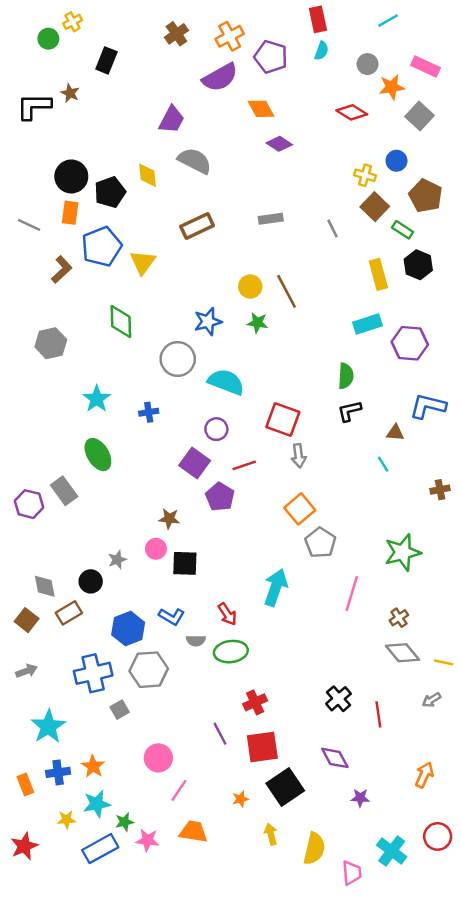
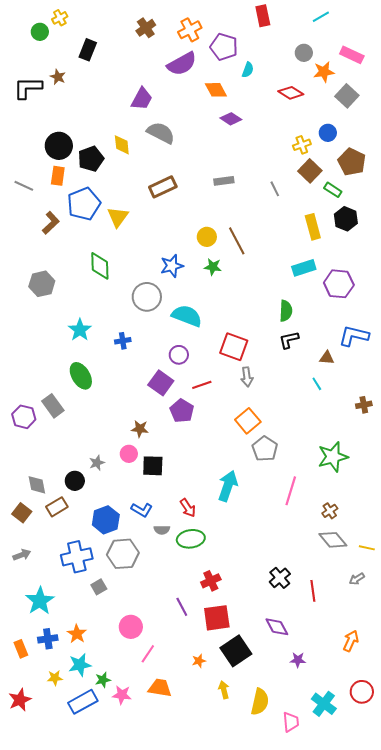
cyan semicircle: (322, 51) -> (248, 70), moved
yellow cross: (365, 175) -> (302, 145), turned -36

